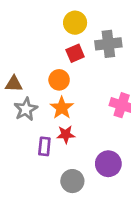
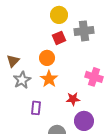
brown triangle: (14, 84) -> (13, 61), turned -48
red star: (66, 134) -> (73, 99), moved

